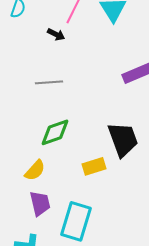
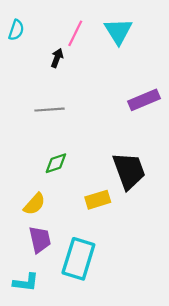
black arrow: (56, 34) -> (57, 58), turned -96
green diamond: (55, 132) -> (56, 163), size x0.7

